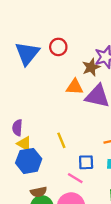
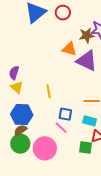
blue hexagon: (29, 161) -> (22, 114), moved
pink line: (75, 178) -> (61, 128), moved
brown semicircle: (39, 192) -> (20, 130), turned 144

